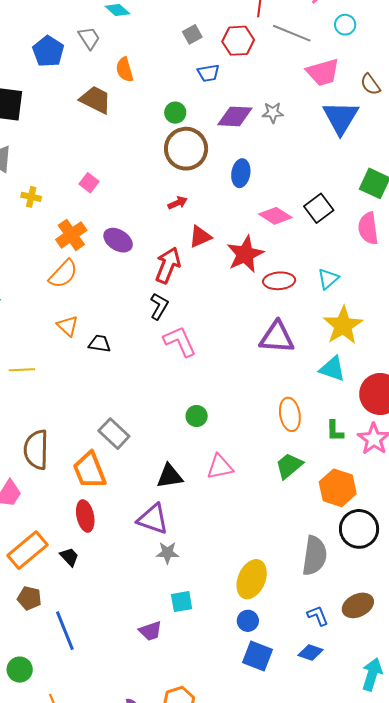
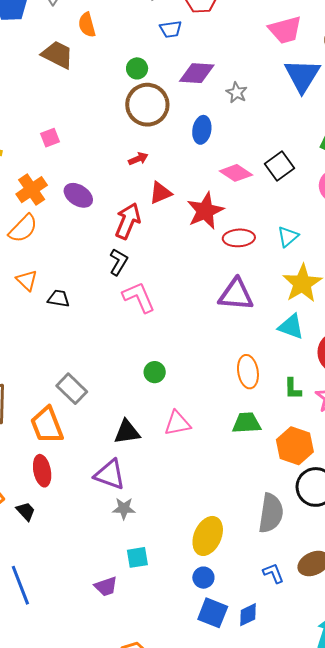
gray star: (273, 113) -> (237, 93), moved, turned 30
pink square: (89, 183) -> (50, 138), turned 30
green trapezoid: (289, 466) -> (247, 423), turned 36
blue diamond: (310, 653) -> (248, 615), moved, turned -45

